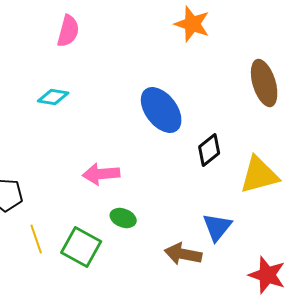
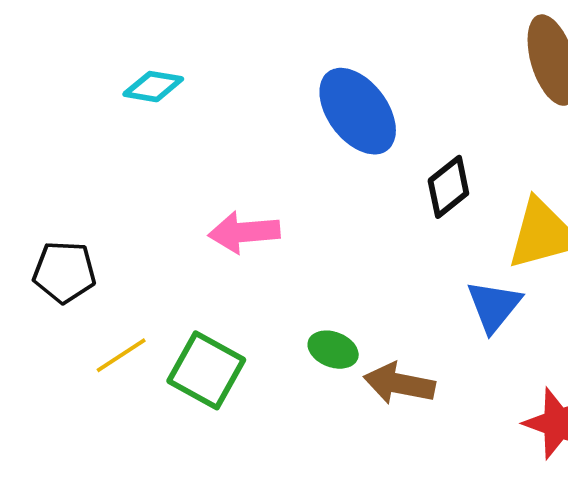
green ellipse: (123, 218) -> (333, 350), moved
blue triangle: (217, 227) -> (494, 306), moved
yellow line: (36, 239) -> (121, 355), turned 76

